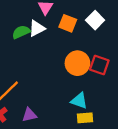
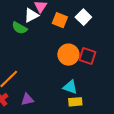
white triangle: (37, 28) -> (31, 15), moved
green semicircle: (21, 32) -> (20, 28), turned -126

